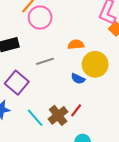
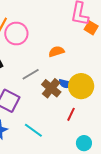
yellow circle: (95, 64) -> (81, 86), moved
brown cross: (58, 115) -> (51, 88), moved

